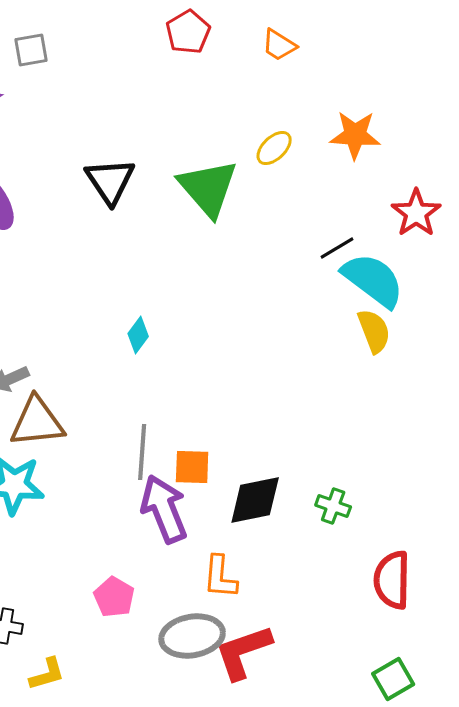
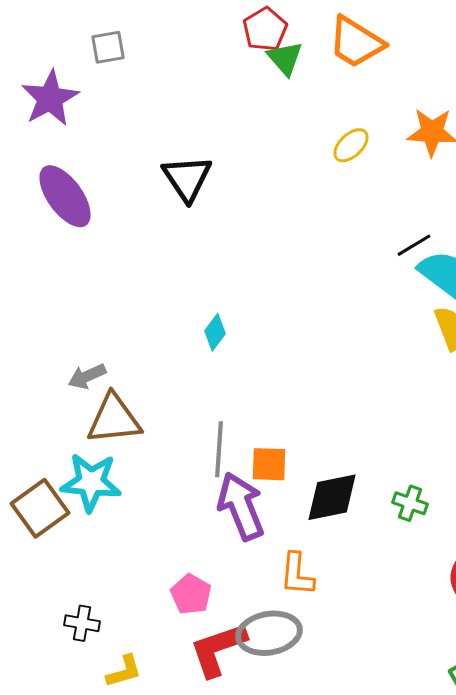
orange trapezoid: (279, 45) -> (356, 42), size x1.6
green triangle: (208, 188) -> (285, 58), moved, size x0.6
red L-shape: (243, 652) -> (218, 649), moved

